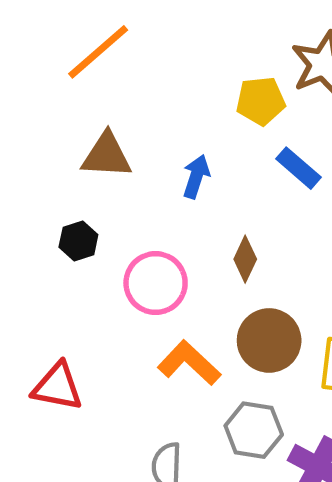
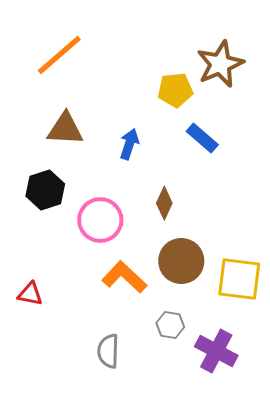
black hexagon: (78, 241) -> (45, 190), size x1.4
red triangle: (57, 387) -> (30, 294), size x0.7
gray hexagon: (254, 430) -> (170, 325), size x0.7

